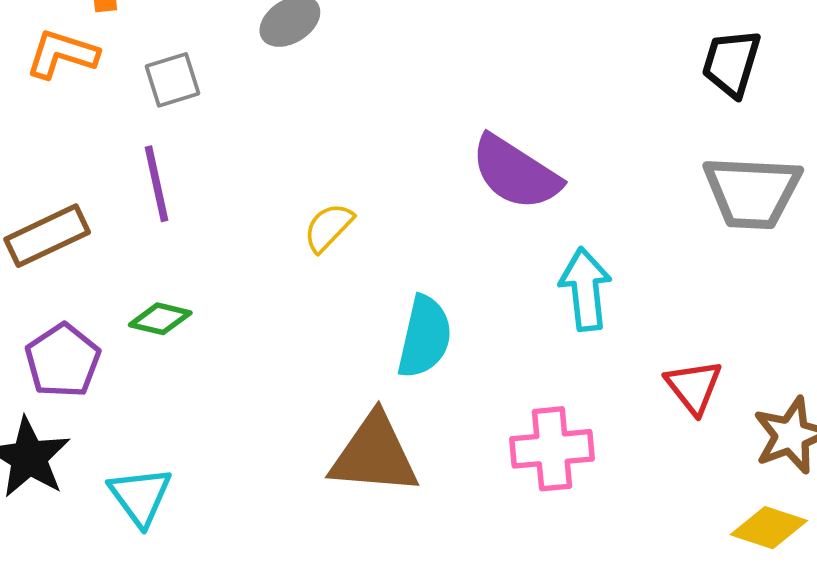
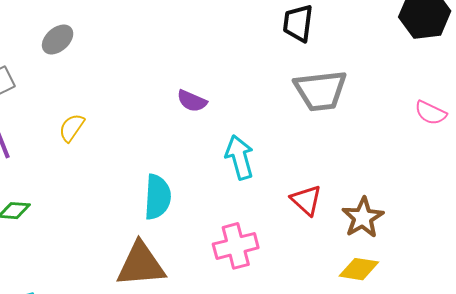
purple semicircle: (516, 173) -> (192, 101), size x0.6
yellow semicircle: (328, 227) -> (72, 128), moved

